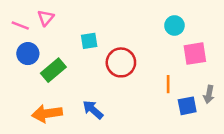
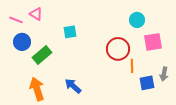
pink triangle: (46, 18) -> (36, 14), turned -40
red circle: (121, 62) -> (118, 49), moved
orange arrow: (47, 113) -> (37, 89), turned 80

